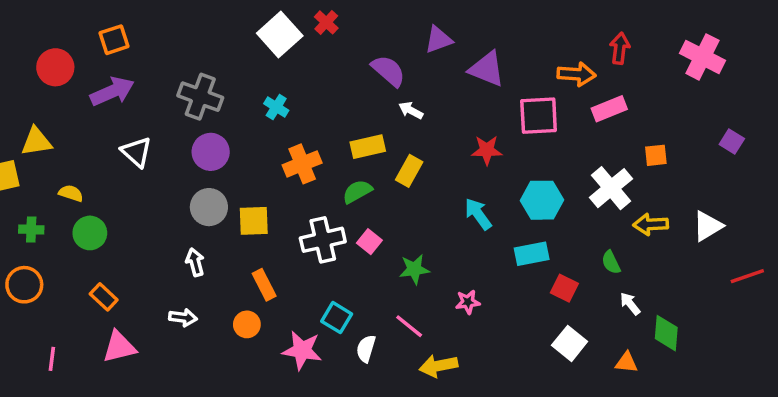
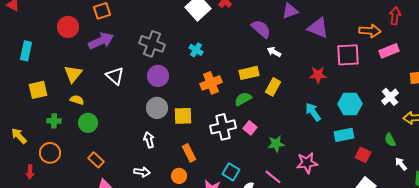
yellow triangle: (36, 142) -> (73, 74), moved, turned -42
white cross: (611, 188) -> (390, 97), size x0.7
pink star: (468, 302) -> (307, 163), size x1.5

